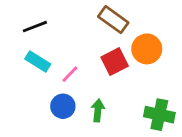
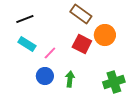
red square: (115, 62) -> (82, 44), turned -36
green cross: (159, 115) -> (114, 82), turned -30

